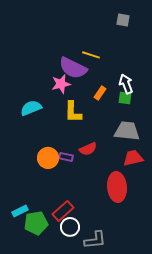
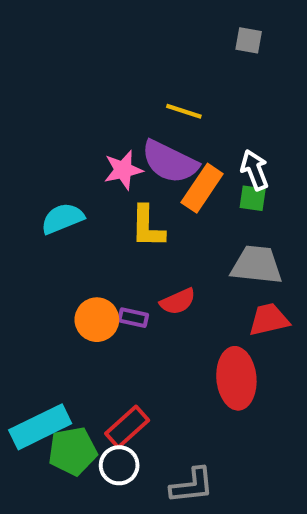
purple semicircle: (73, 68) -> (170, 162), moved
orange rectangle: (100, 93) -> (202, 188), size x1.6
cyan rectangle: (20, 211) -> (40, 427), size x1.8
white circle: (70, 227) -> (119, 465), moved

